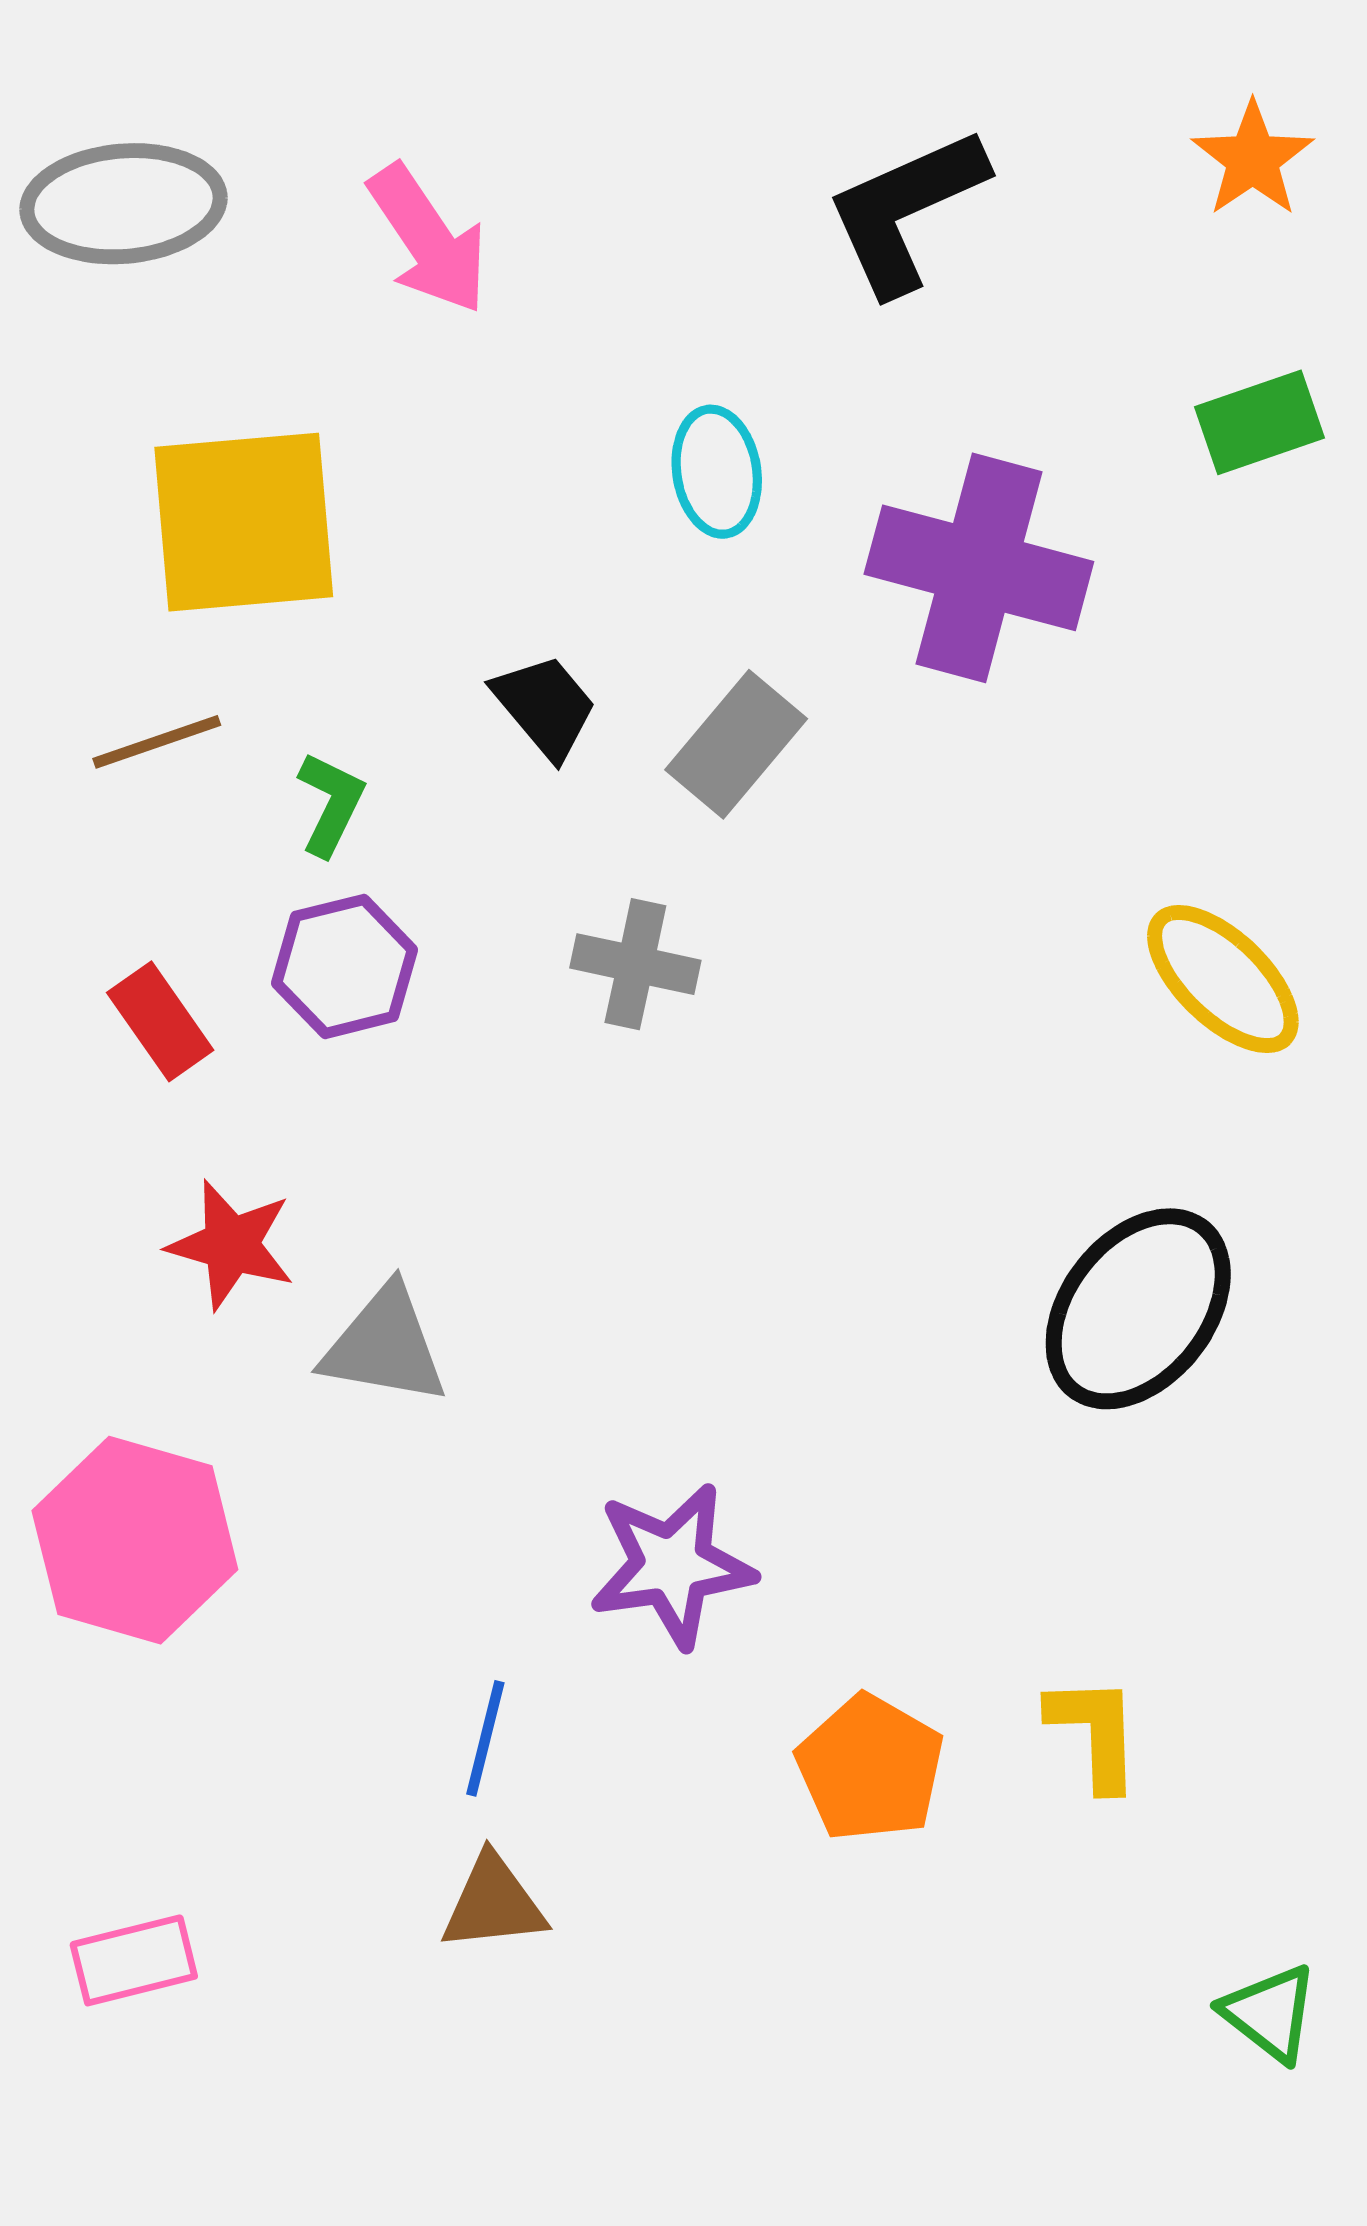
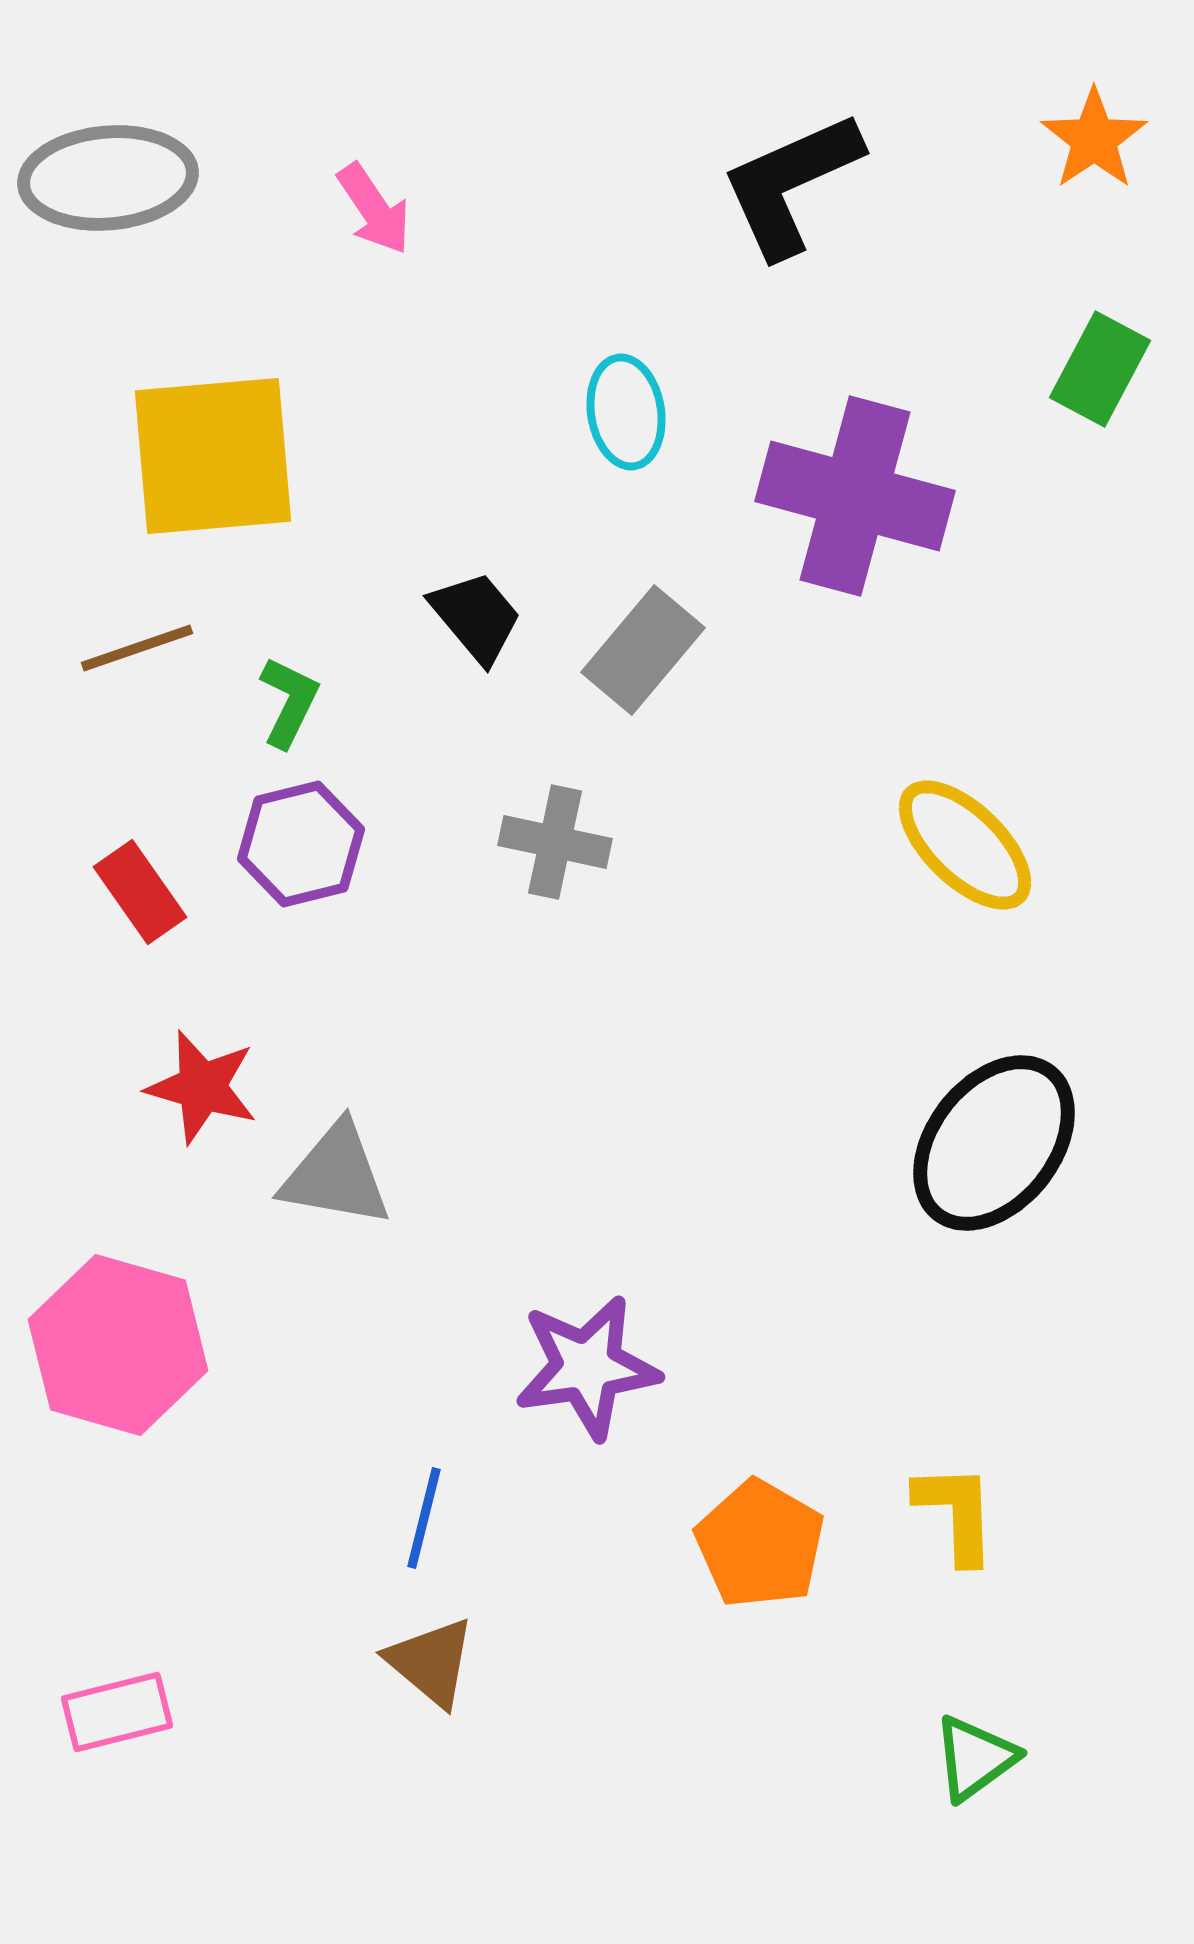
pink arrow: (428, 239) -> (374, 209), size x0.7
green rectangle: (1260, 422) -> (1100, 369), turned -43
yellow ellipse: (1223, 979) -> (965, 845), moved
brown triangle: (493, 1903) -> (431, 1662), turned 46
green triangle: (1270, 2013) -> (975, 1758), moved, turned 46

